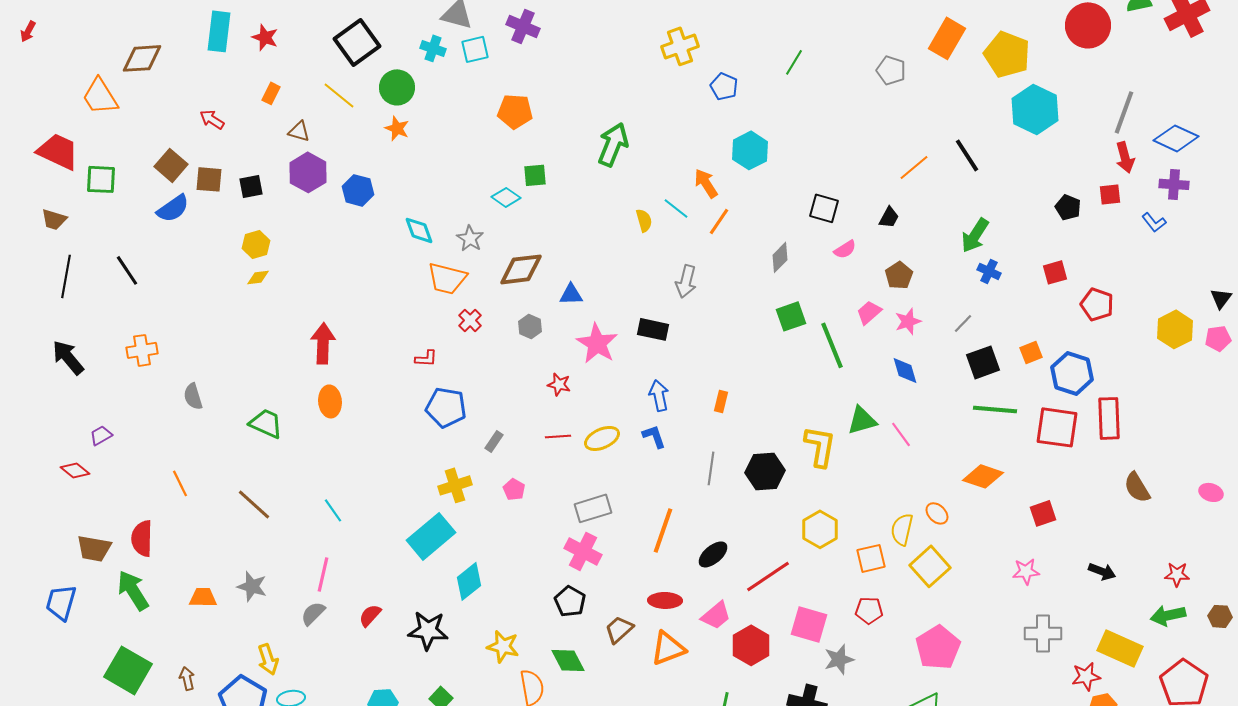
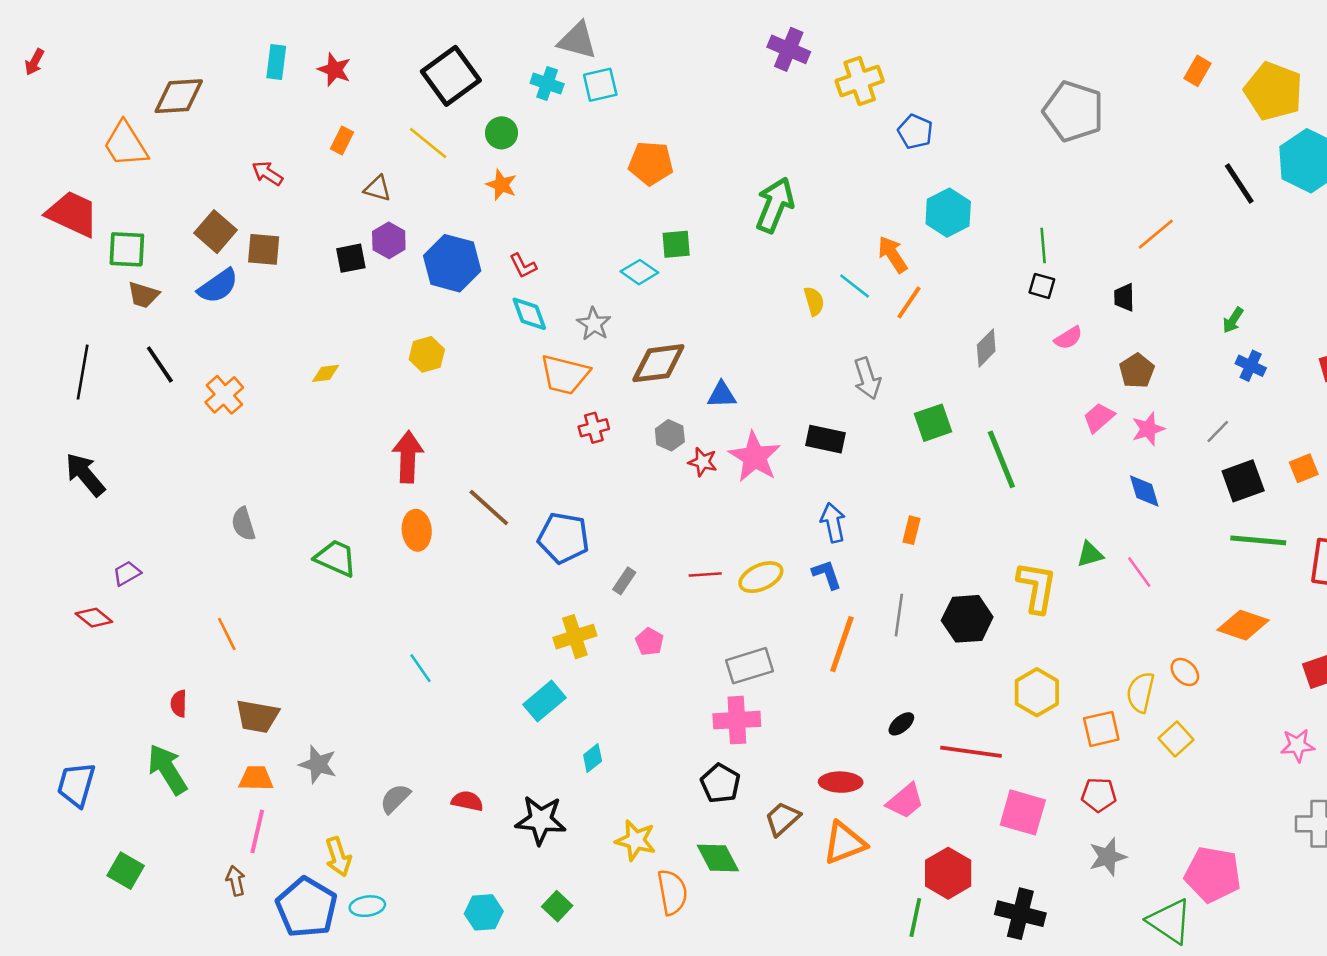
purple cross: (523, 26) -> (789, 49), moved
cyan rectangle: (219, 31) -> (276, 62), size x0.7
orange rectangle: (947, 38) -> (1198, 71), size x0.6
green line: (794, 62) -> (1043, 246), moved, turned -36
gray pentagon: (891, 70) -> (1073, 111), moved, size x1.6
green circle: (397, 87) -> (501, 133), size x0.7
black line: (967, 155) -> (1239, 183), moved
purple hexagon: (308, 172) -> (389, 240), size x0.7
black square: (251, 186) -> (351, 258), moved
blue hexagon: (358, 190) -> (452, 263), size x1.4
black square: (824, 208) -> (1042, 286), size x0.7
black trapezoid: (889, 217) -> (1124, 297), turned 150
brown trapezoid: (54, 219) -> (143, 295), moved
green arrow: (975, 235) -> (1233, 320), size x0.6
yellow hexagon: (256, 244) -> (427, 354), moved
gray arrow: (686, 281) -> (867, 378), turned -32
green square: (791, 316) -> (933, 423), moved
red cross: (470, 320) -> (594, 428), turned 30
green line: (832, 345) -> (1001, 459), moved
orange cross: (142, 350) -> (224, 395), moved, turned -32
red L-shape: (426, 358) -> (523, 266), moved, turned 60
red star: (559, 384) -> (703, 462), moved
green triangle: (862, 420) -> (1090, 554), size x0.7
brown line: (254, 504) -> (489, 507), moved
orange line: (663, 530) -> (842, 644), moved
cyan rectangle: (431, 536) -> (545, 701), size x0.7
red semicircle: (142, 538) -> (179, 704), size x0.6
brown trapezoid: (94, 548) -> (257, 716), moved
pink cross: (583, 551) -> (737, 720), turned -30
black ellipse: (713, 554) -> (901, 724), size x0.7
yellow square: (930, 566) -> (1176, 739), size x0.7
pink line: (323, 574) -> (257, 831), moved
red line: (768, 576) -> (971, 752), turned 42
cyan diamond: (469, 581) -> (593, 758), size x0.6
red semicircle: (370, 615) -> (467, 801), turned 60
red hexagon: (751, 645) -> (948, 873), moved
pink pentagon: (938, 647) -> (1213, 874), moved, turned -30
gray star: (839, 659) -> (1108, 857), moved
green square: (128, 670) -> (126, 871), moved, size x0.6

